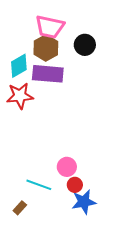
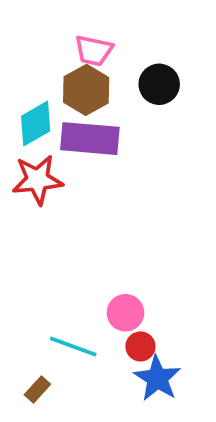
pink trapezoid: (50, 27) -> (94, 51), size x0.7
blue star: (84, 202) -> (157, 378), turned -30

